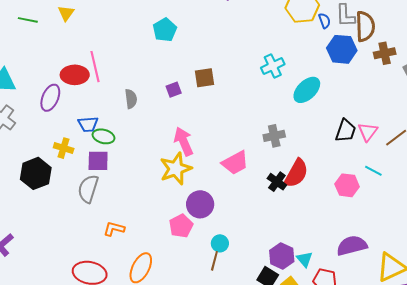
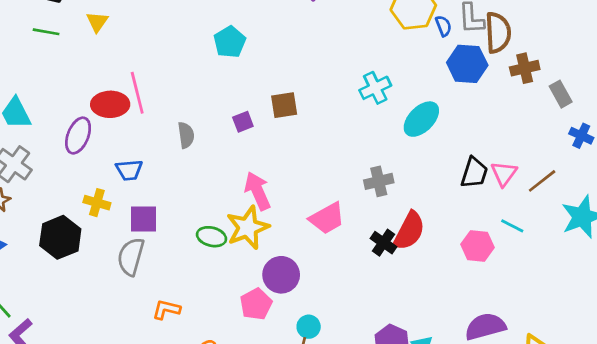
green ellipse: (103, 136) -> (212, 237), moved

